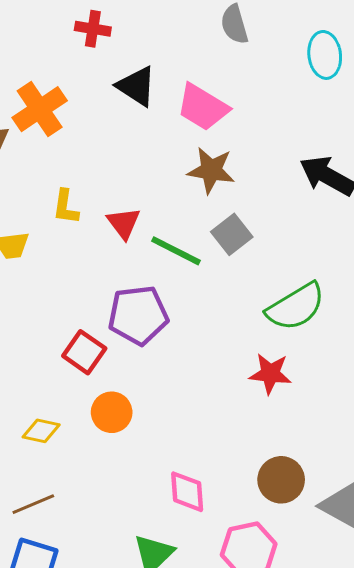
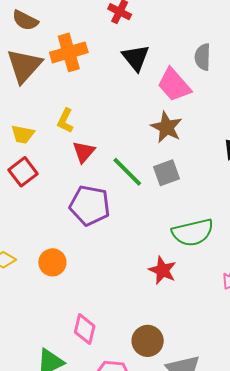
gray semicircle: (234, 24) -> (203, 57), moved
red triangle: (124, 223) -> (84, 152), moved
red square: (84, 352) -> (23, 172), moved

